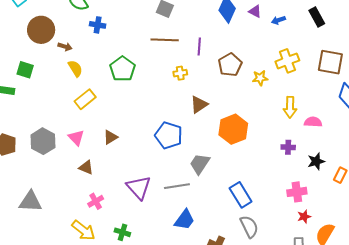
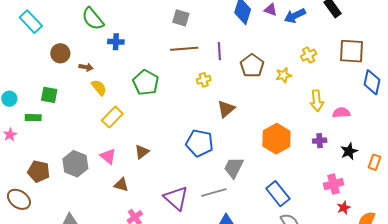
blue arrow: (278, 20) -> (295, 16), size x1.5
brown circle: (41, 30) -> (60, 53), size x0.7
yellow cross: (287, 61) -> (309, 55), size x0.7
orange hexagon: (233, 129) -> (276, 139), moved

